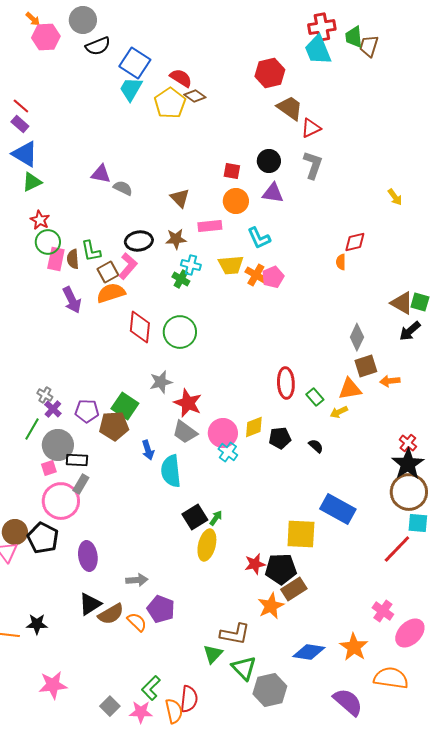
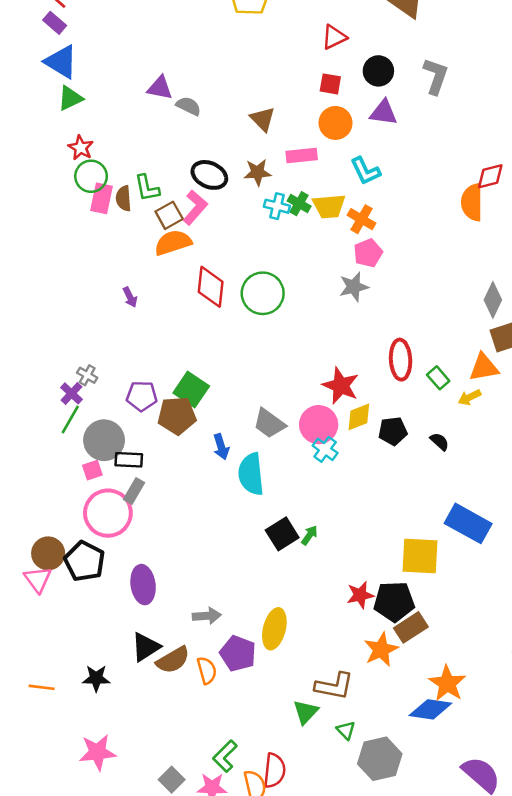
red triangle: (311, 128) -> (334, 37), moved
black ellipse: (139, 241) -> (209, 175), turned 32
orange semicircle: (341, 262) -> (472, 202), size x1.8
pink pentagon: (273, 277) -> (368, 253), moved
green cross: (181, 279) -> (299, 204), moved
purple arrow: (72, 300) -> (130, 297), moved, size x0.6
gray star: (161, 382) -> (354, 287), moved
red star: (188, 403) -> (341, 386), moved
purple cross: (53, 409) -> (72, 393), moved
yellow ellipse: (207, 545) -> (274, 629), moved
orange semicircle: (137, 622) -> (207, 670), turned 30
black star: (37, 624) -> (96, 678), moved
orange star: (354, 647) -> (447, 683), moved
green triangle: (244, 668) -> (346, 730), size x0.6

